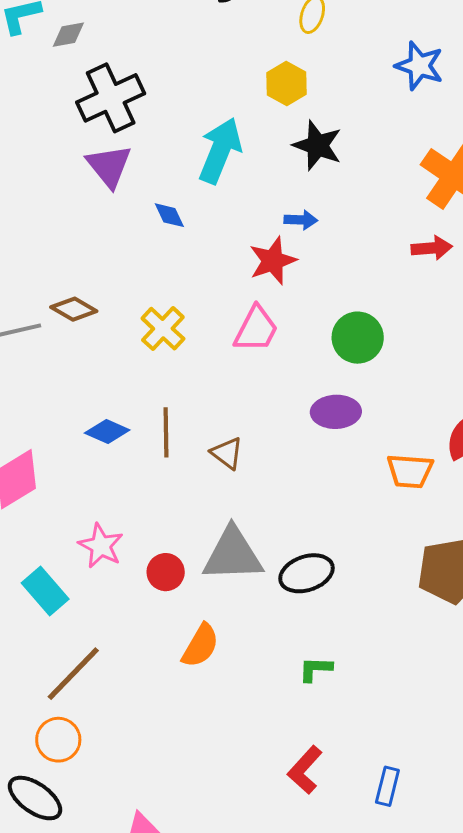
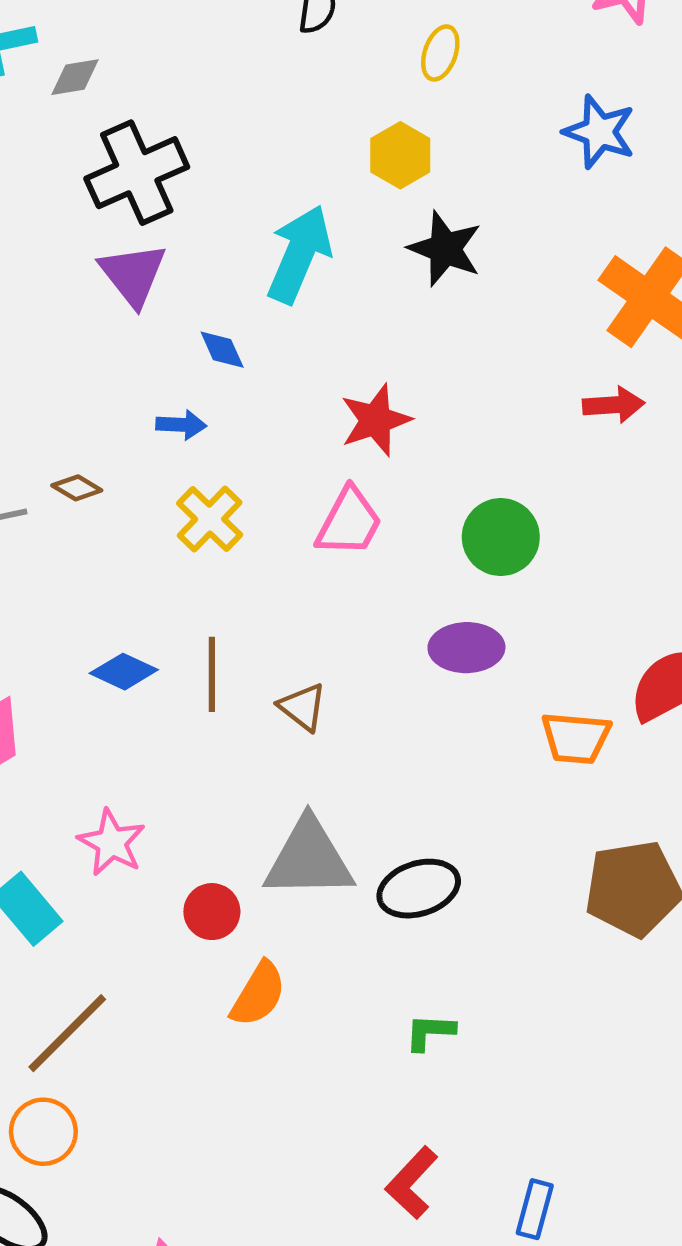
blue arrow: (301, 220) -> (181, 425), moved
brown diamond: (74, 309) -> (77, 488), size x0.7
red circle: (166, 572) -> (212, 912), moved

